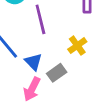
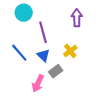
blue triangle: (33, 62) -> (43, 55), moved

